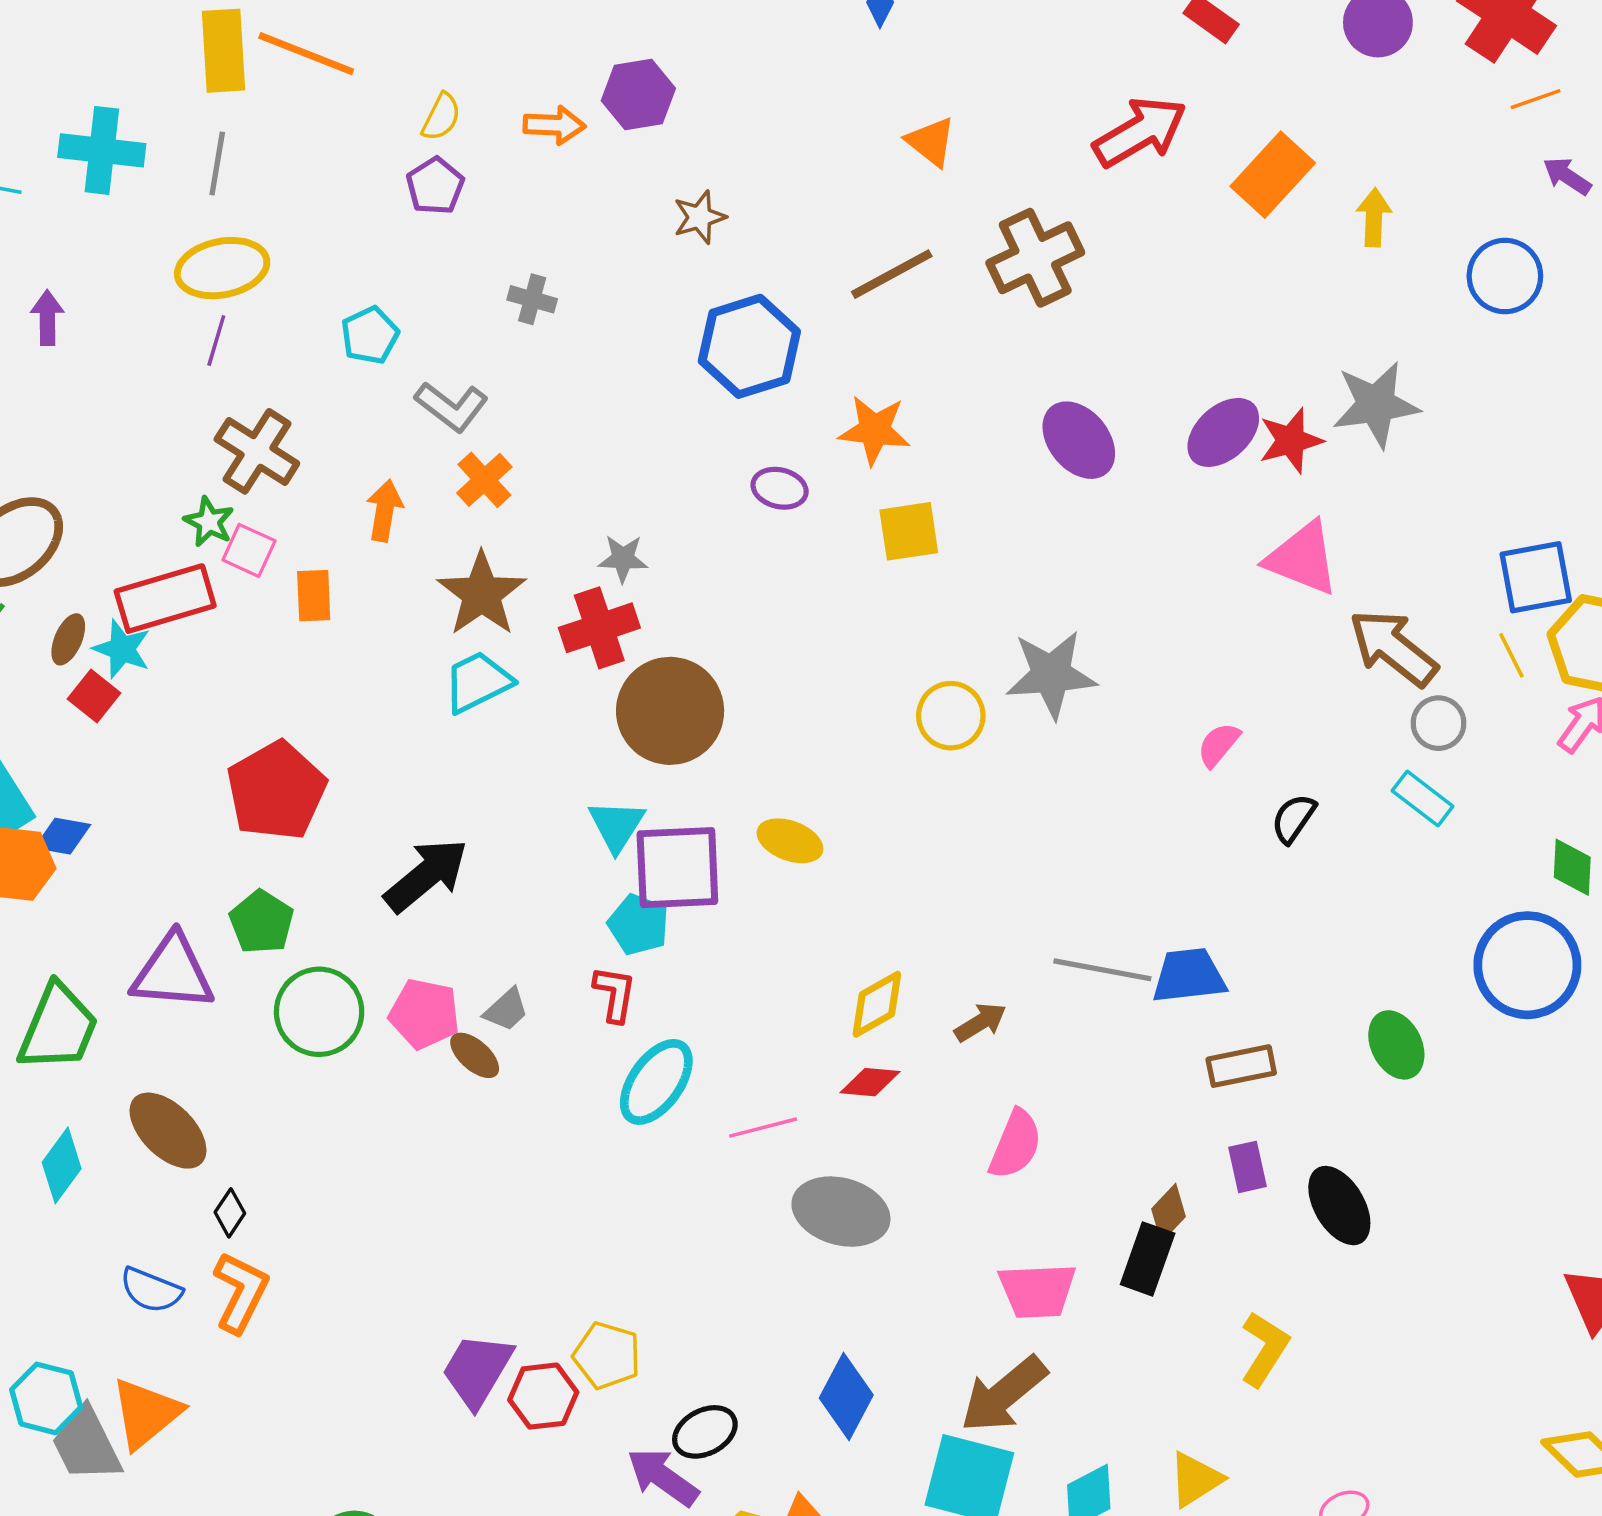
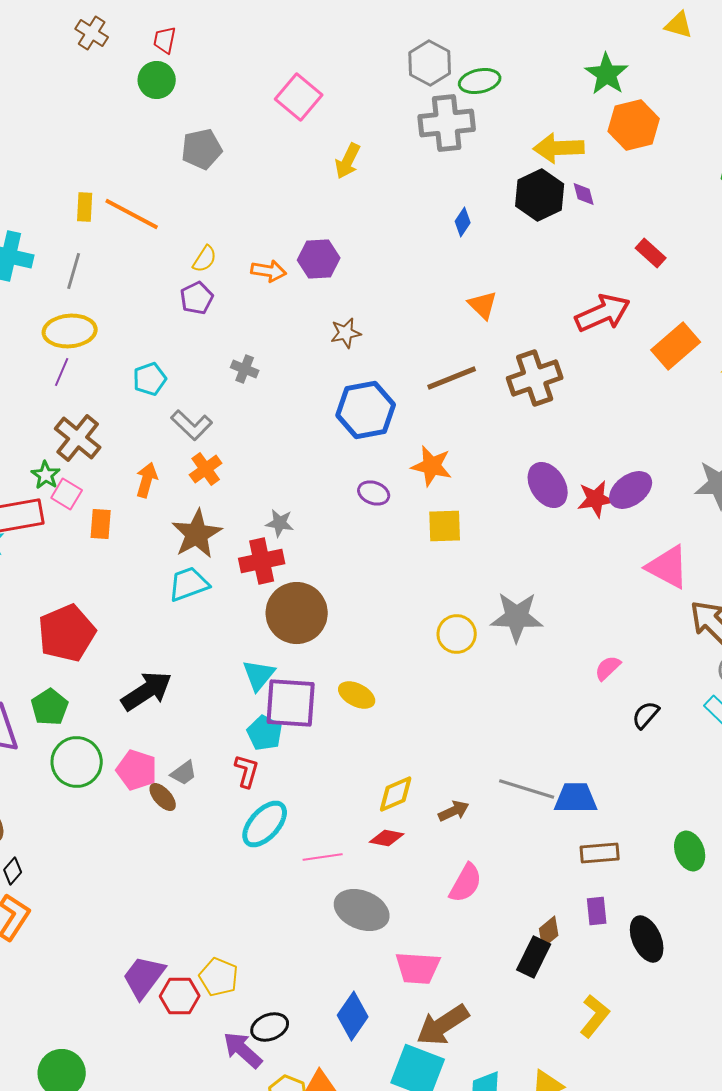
yellow rectangle: (224, 51) -> (85, 207), size x0.6
red star: (1291, 441) -> (596, 499), moved
pink trapezoid: (1037, 1291) -> (418, 968), moved

